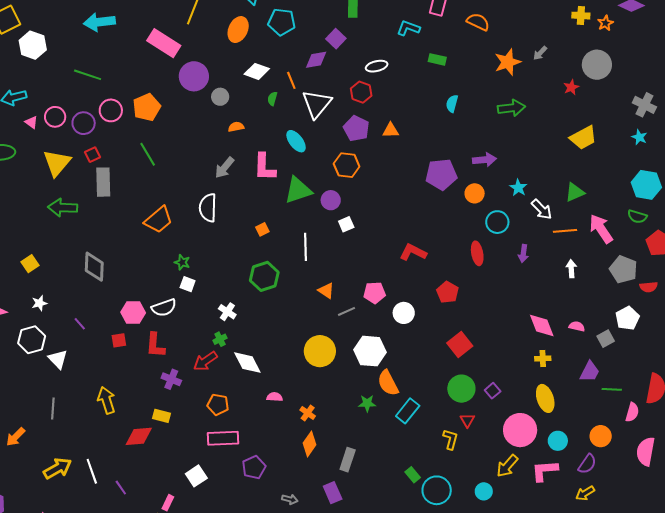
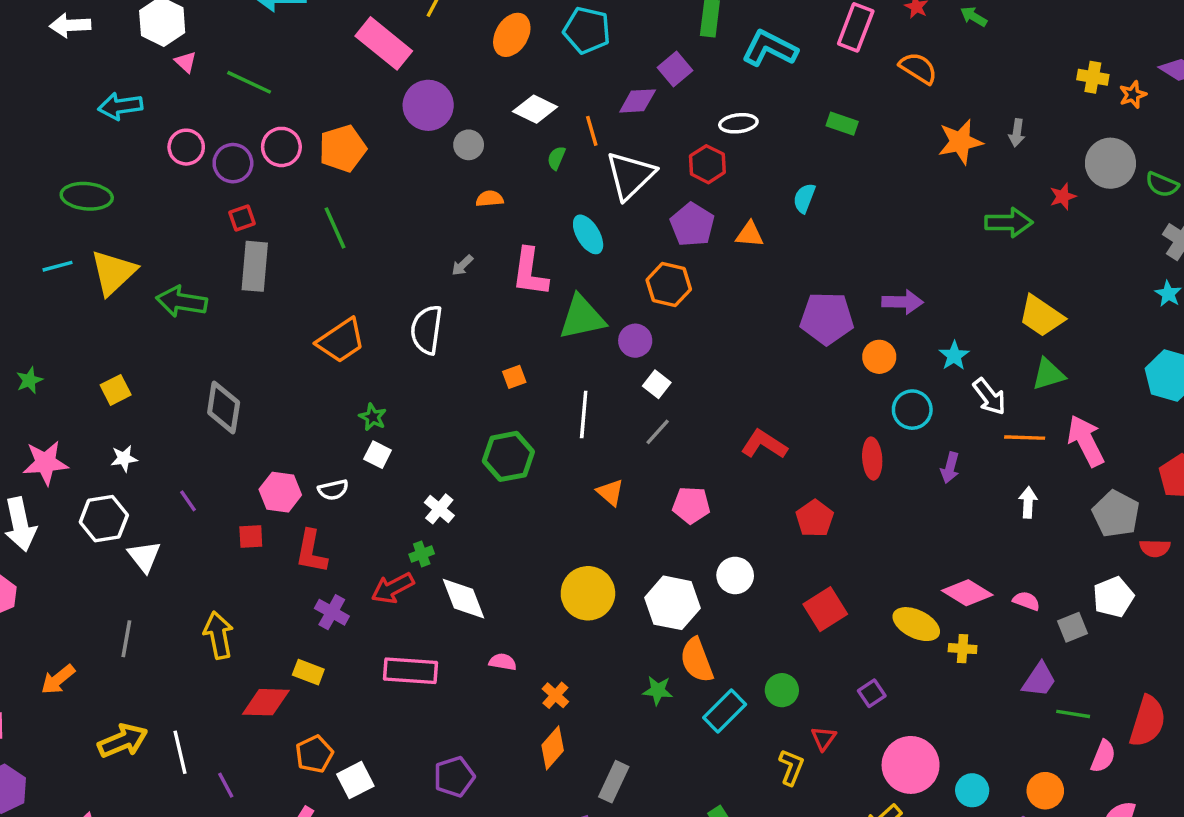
cyan L-shape: (408, 28) -> (770, 48), moved, size x1.4
gray arrow: (540, 53) -> (1017, 133), turned -42
cyan semicircle: (452, 104) -> (804, 198), moved
green arrow: (511, 108) -> (1009, 222), moved
pink triangle: (31, 122) -> (186, 62), moved
yellow trapezoid: (583, 138) -> (1041, 316), moved, turned 56
yellow triangle: (57, 163) -> (113, 272), moved
gray arrow: (225, 168) -> (462, 265), size x0.6
green semicircle: (637, 217) -> (1162, 185), moved
white square: (346, 224) -> (657, 384), turned -35
white semicircle: (164, 308) -> (333, 490), size x0.7
gray line: (347, 311) -> (658, 432), moved, turned -30
white circle: (404, 313) -> (735, 575), moved
pink diamond: (542, 326) -> (967, 593), turned -44
green circle: (461, 389) -> (782, 690), moved, size x0.7
yellow ellipse: (545, 398) -> (916, 624), moved, turned -52
orange pentagon: (218, 404) -> (314, 754), moved, turned 30
pink rectangle: (223, 438) -> (410, 671), moved

